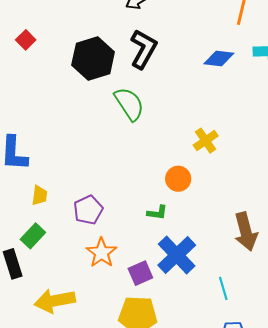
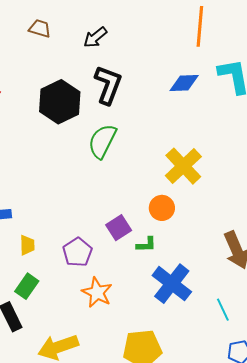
green semicircle: (129, 104) -> (102, 141), turned -111
yellow cross: (206, 141) -> (183, 166), size x1.5
purple square: (140, 273) -> (119, 228), moved

